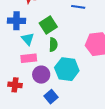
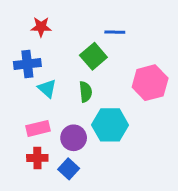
green square: (48, 25) -> (93, 56), moved
pink rectangle: (29, 58) -> (38, 128), moved
blue square: (51, 97) -> (69, 169), moved

